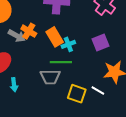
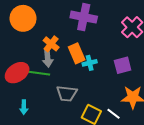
gray arrow: (17, 36) -> (48, 58), moved, turned 48
green line: (61, 62) -> (39, 73), moved
cyan arrow: (14, 85) -> (24, 107), moved

